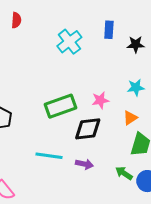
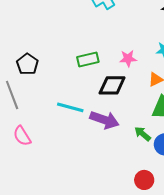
green rectangle: (61, 106) -> (88, 60), size x0.7
purple arrow: (84, 164) -> (104, 120), size x1.6

